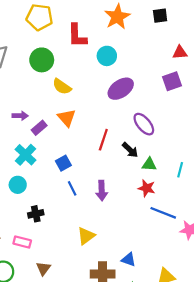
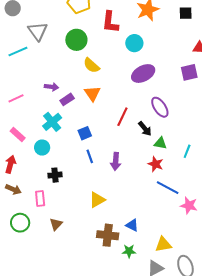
pink rectangle: (22, 242) -> (40, 198), turned 63

